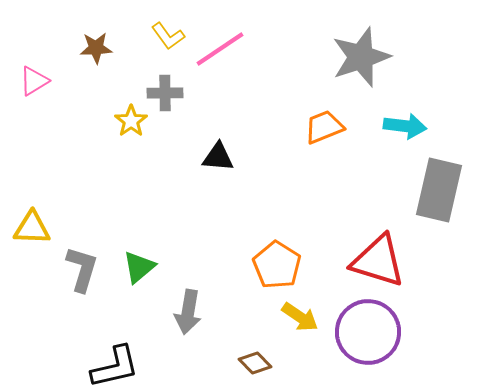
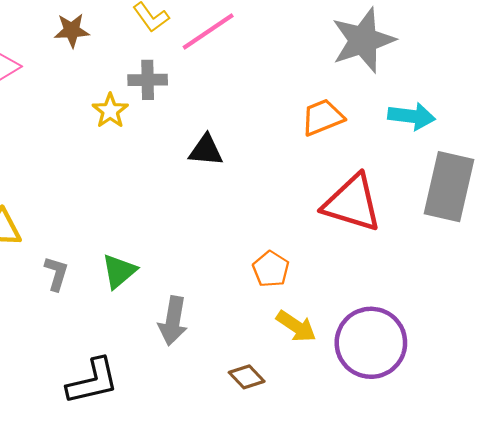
red triangle: (378, 261) -> (352, 203), moved
orange pentagon: (277, 265) -> (271, 269), size x0.7
gray L-shape: (82, 269) -> (56, 273), size x0.7

